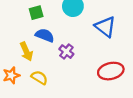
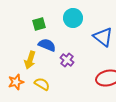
yellow arrow: (26, 52) -> (30, 60), turned 42

